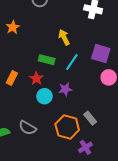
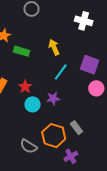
green rectangle: (47, 60) -> (21, 51), moved
gray semicircle: (27, 128) -> (29, 146), moved

